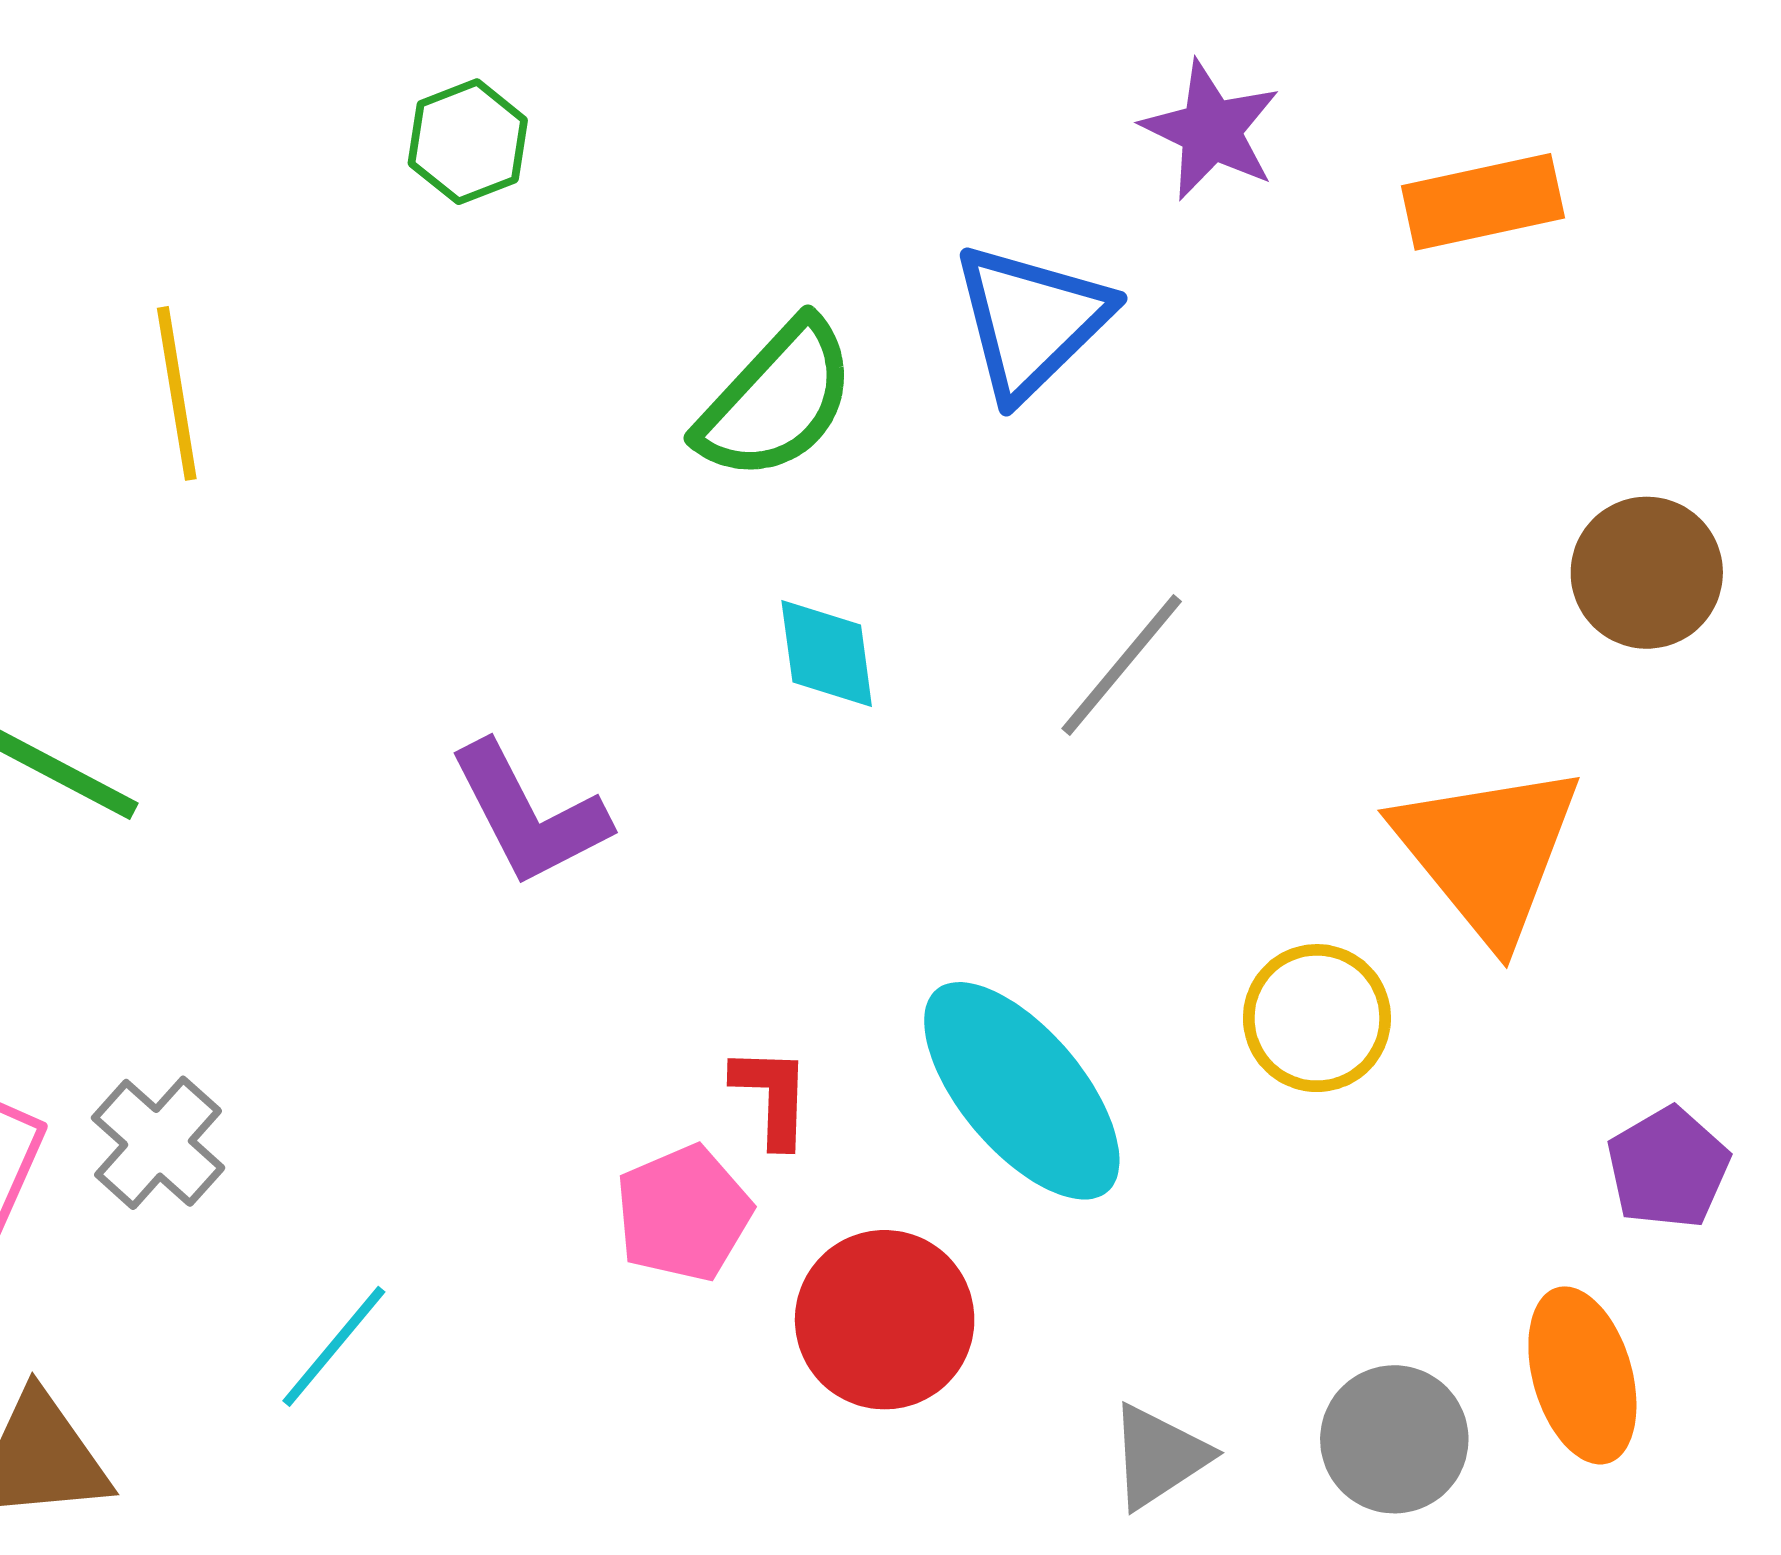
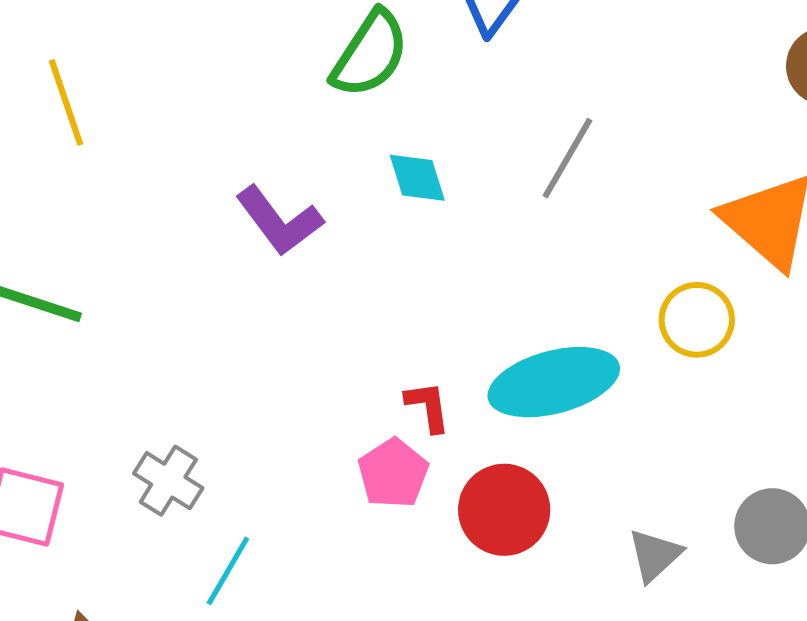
purple L-shape: (529, 814) -> (279, 221), moved
cyan ellipse: (1022, 1091) -> (554, 382), turned -55
gray cross: (158, 1143) -> (168, 481), moved

